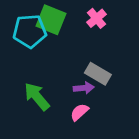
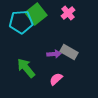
green square: (51, 20) -> (36, 14), turned 30
purple arrow: (84, 88) -> (54, 54), moved

